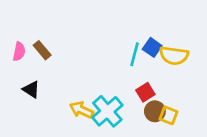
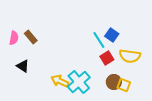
cyan line: (135, 54) -> (99, 40), turned -48
yellow semicircle: (174, 56) -> (130, 56), moved
red square: (145, 92) -> (107, 58), moved

